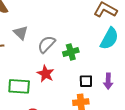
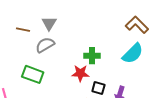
gray semicircle: (47, 44) -> (45, 45), moved
red star: (46, 74) -> (80, 73), moved, turned 30

